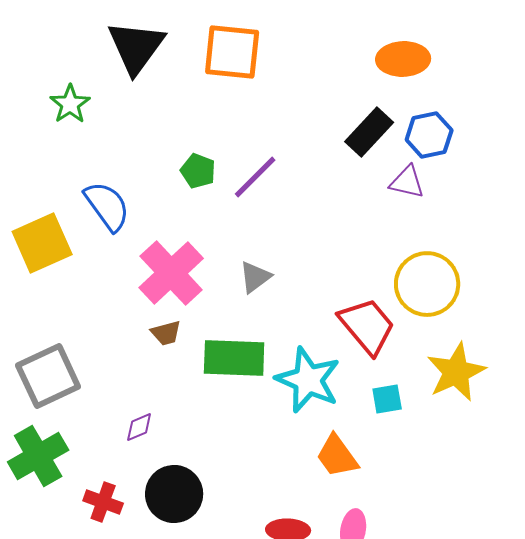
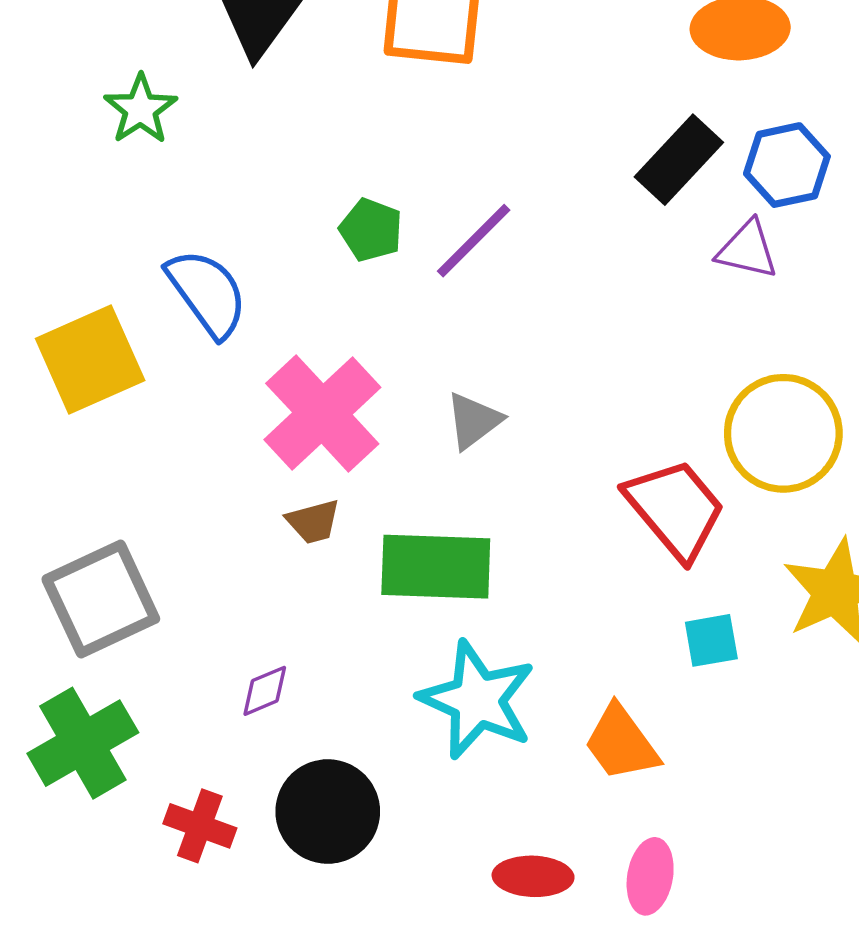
cyan star: (308, 380) -> (477, 700), moved

